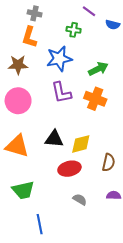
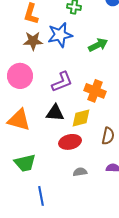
brown star: (18, 65) -> (33, 41), moved
purple L-shape: (61, 93) -> (62, 82), moved, turned -100
orange cross: (95, 99) -> (95, 91), moved
gray semicircle: (80, 199) -> (80, 172), turned -40

